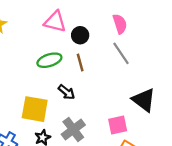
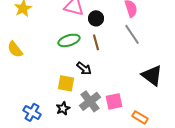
yellow square: (35, 109) -> (66, 83), moved, size x0.7
pink square: (118, 125) -> (114, 101), moved

